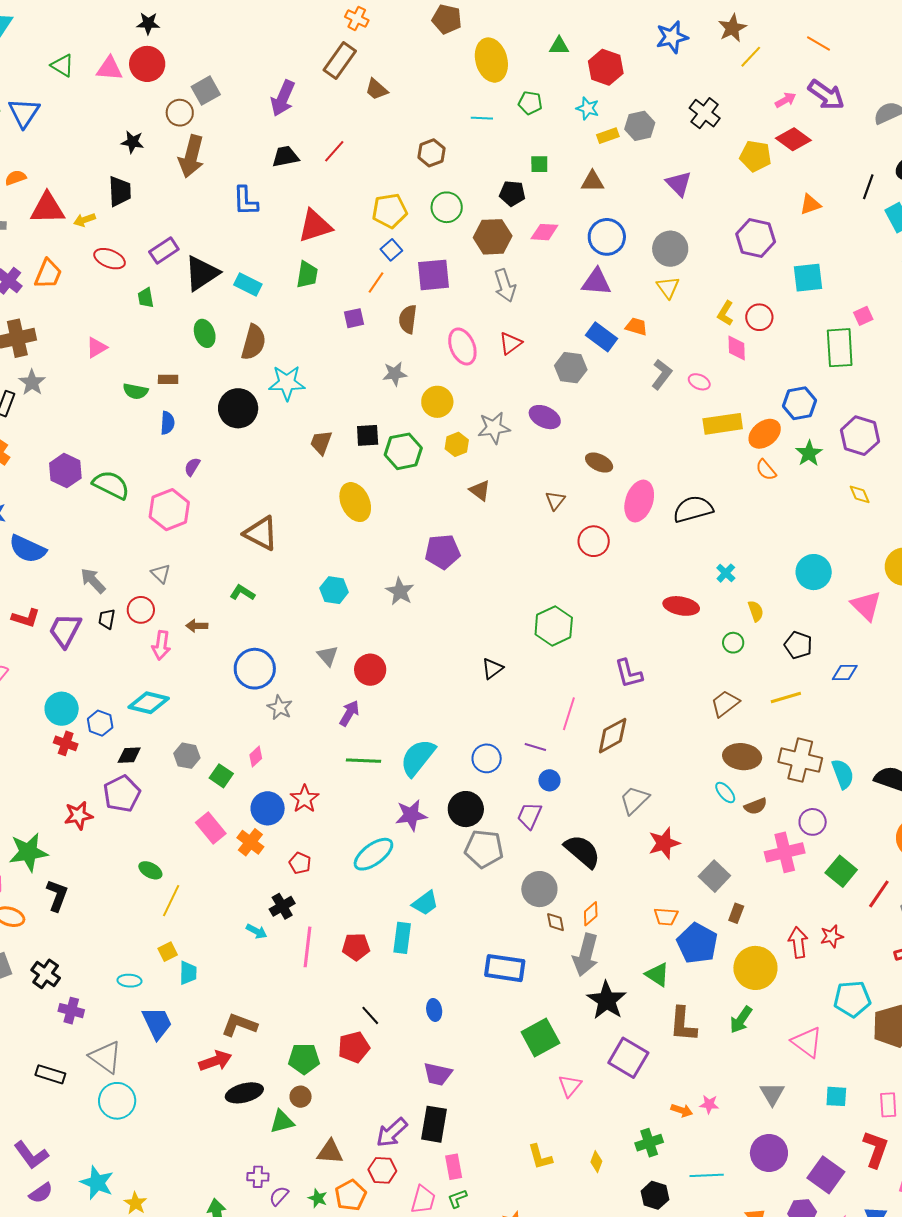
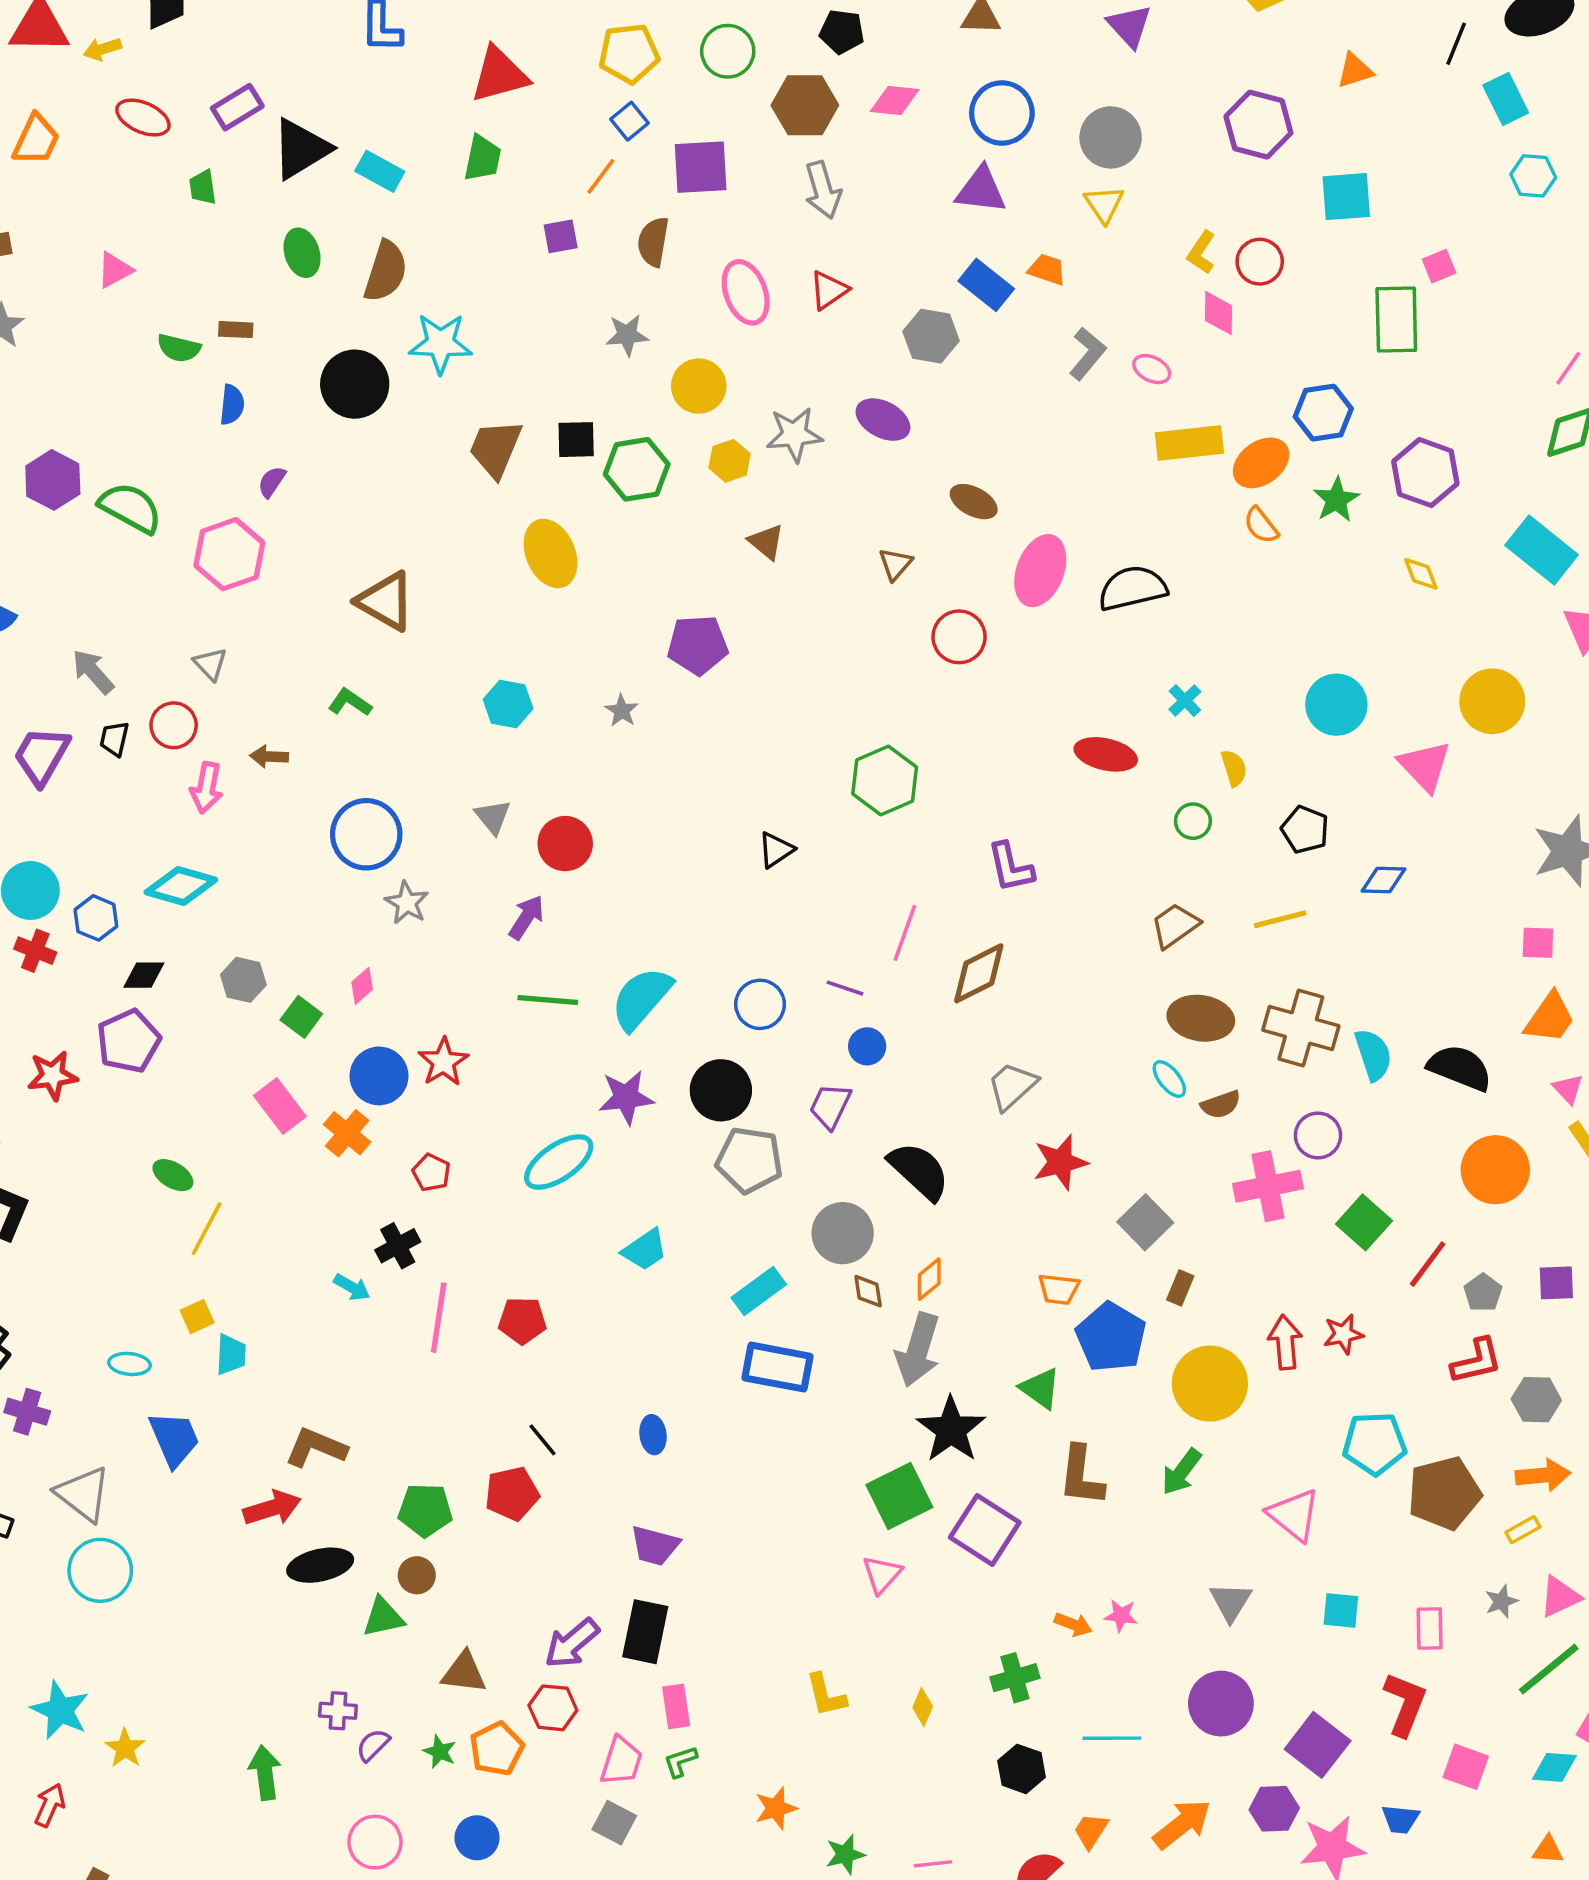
brown trapezoid: (321, 442) -> (496, 448), size x1.4
gray star: (400, 591) -> (622, 711), size x0.7
cyan rectangle: (402, 938) -> (759, 1291), moved, turned 44
green square: (540, 1038) -> (899, 1496), moved

